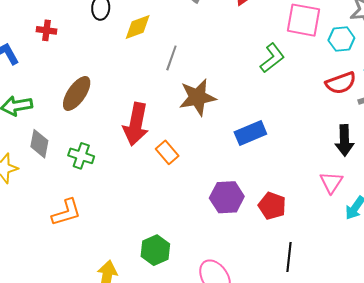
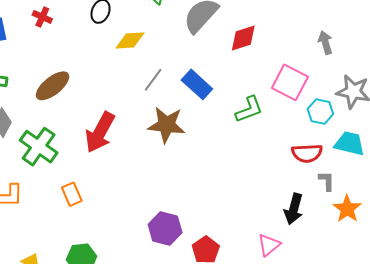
blue rectangle: (250, 133) -> (197, 84), moved, turned 48
orange rectangle: (167, 152) -> (72, 194), moved
green cross: (81, 156) -> (39, 147), size x1.5

